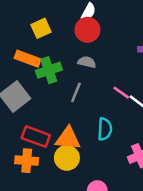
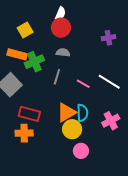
pink line: (121, 93) -> (83, 84), moved
cyan semicircle: (105, 129) -> (82, 113), moved
orange triangle: (68, 139) -> (66, 112), moved, turned -30
yellow circle: (67, 158) -> (72, 129), moved

